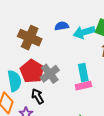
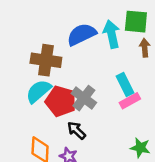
blue semicircle: (62, 26) -> (82, 34), size x1.6
cyan arrow: (84, 32) -> (112, 34), turned 110
cyan semicircle: (14, 81) -> (38, 91), moved, turned -105

